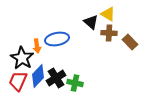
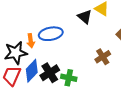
brown cross: (109, 33) -> (103, 57), moved, turned -35
black star: (22, 58) -> (16, 53), turned 30

